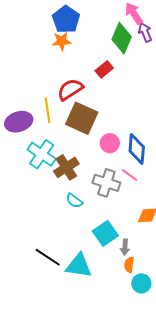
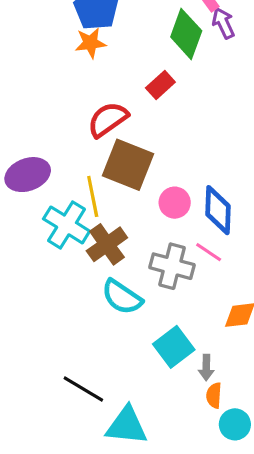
yellow line: (48, 110) -> (93, 196), moved
cyan semicircle: (74, 201) -> (122, 297), size x1.5
cyan triangle: (79, 266) -> (127, 426), moved

